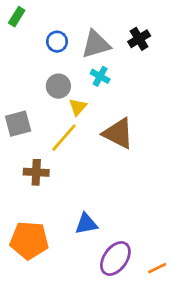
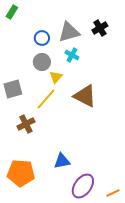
blue circle: (57, 42) -> (42, 38), moved
brown cross: (36, 172) -> (26, 124), turned -30

